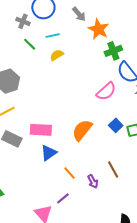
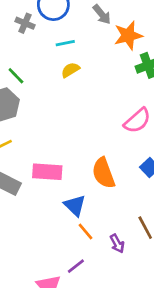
orange star: (99, 29) -> (128, 35), turned 30
green line: (30, 44) -> (16, 76), moved
orange semicircle: (82, 130) -> (104, 173), turned -60
blue triangle: (49, 153) -> (75, 205), moved, turned -42

